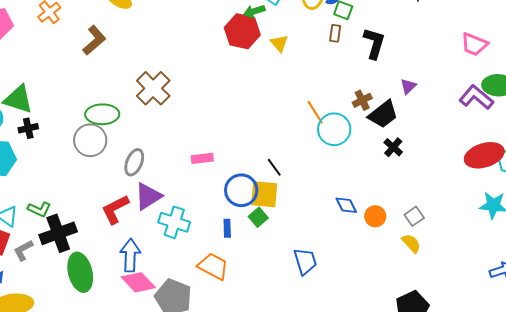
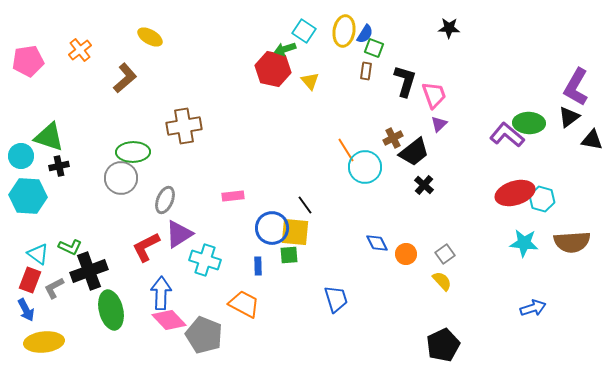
pink trapezoid: (474, 44) -> (434, 95), moved, turned -132
brown cross: (153, 88) -> (184, 126), turned 36
green square: (258, 217) -> (289, 255), turned 36

